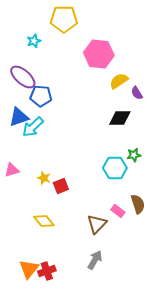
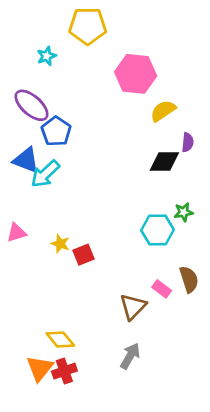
purple semicircle: (137, 93) -> (188, 142), moved, turned -144
blue pentagon: (41, 96) -> (56, 131), turned 30
blue triangle: (19, 117) -> (26, 160), turned 40
yellow diamond: (44, 221) -> (60, 340), moved

